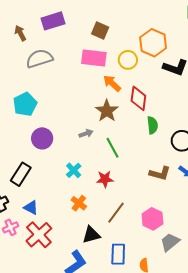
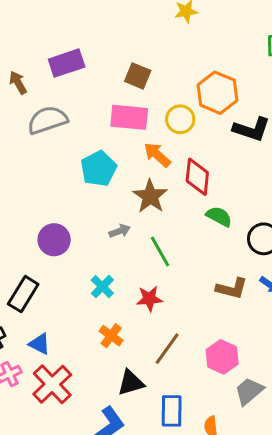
cyan pentagon: (25, 104) -> (99, 169), moved
green semicircle: (152, 125) -> (219, 216), turned -54

